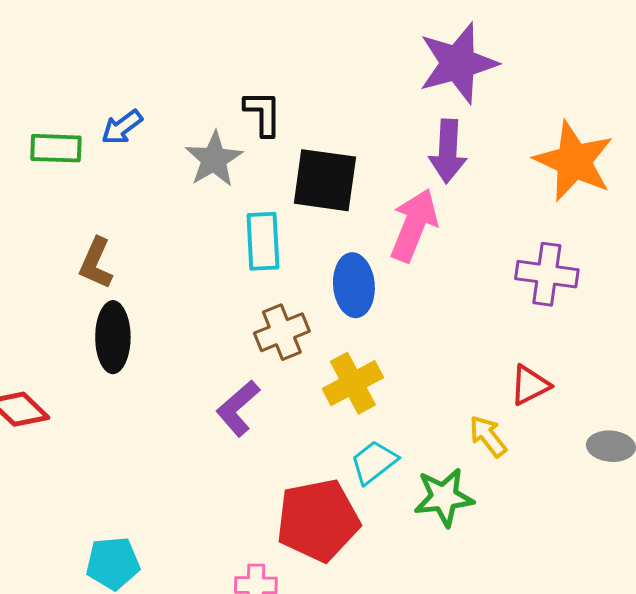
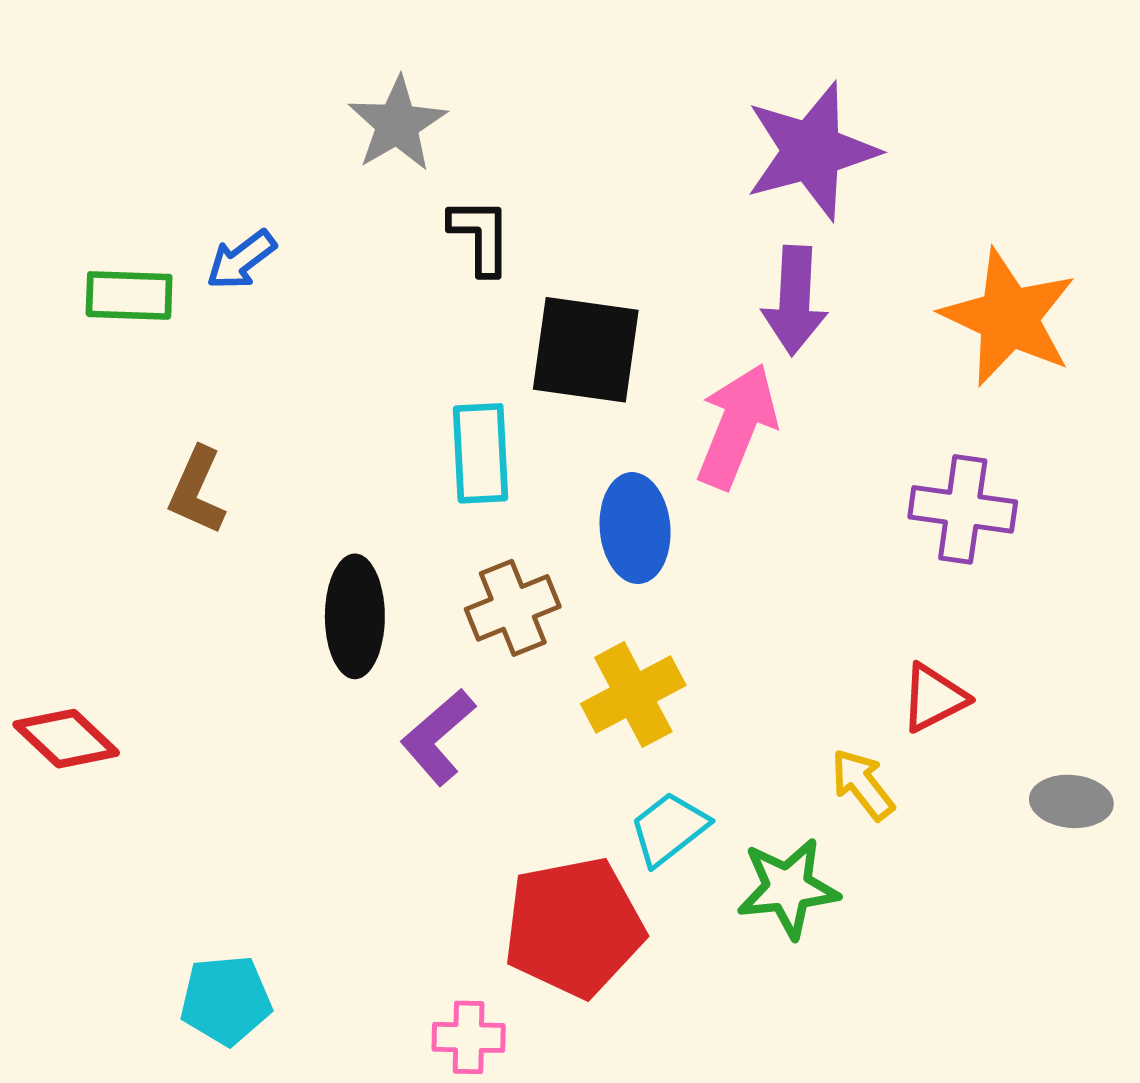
gray star: (214, 159) -> (397, 124), moved
black ellipse: (113, 337) -> (355, 616), moved

